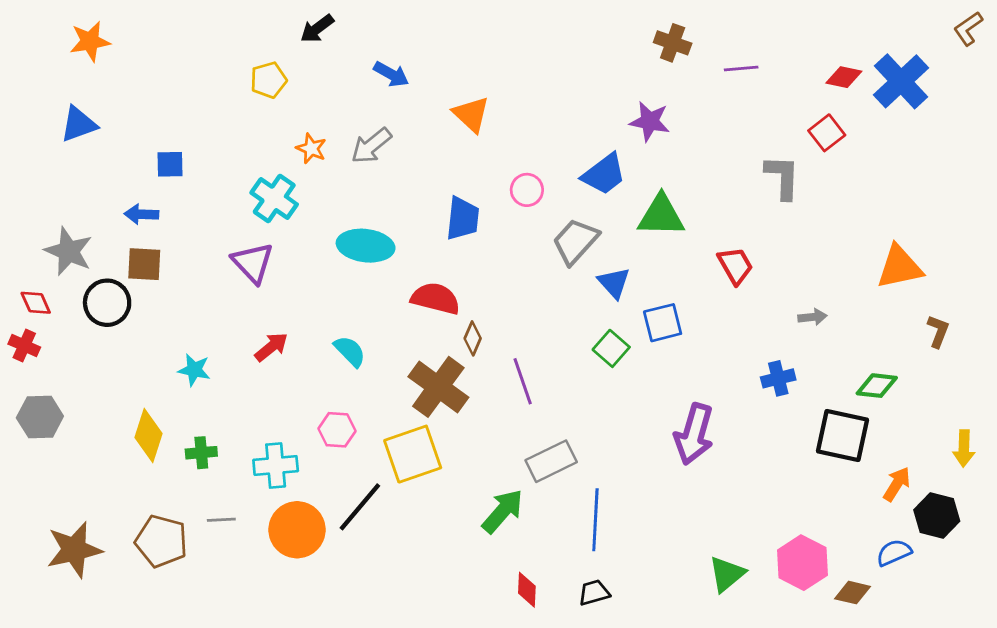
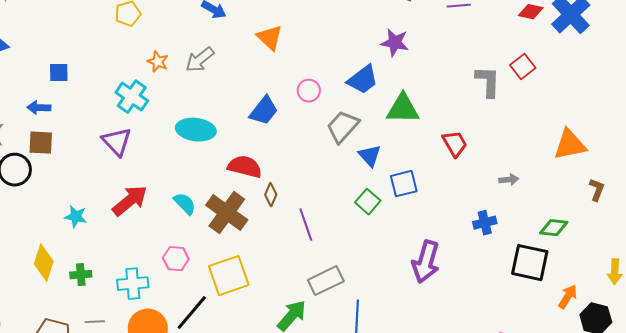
red square: (827, 133) -> (523, 67), moved
blue trapezoid: (463, 218) -> (264, 111), turned 32
red arrow: (271, 347) -> (130, 201), size x1.5
brown cross: (438, 387) -> (227, 213), moved

